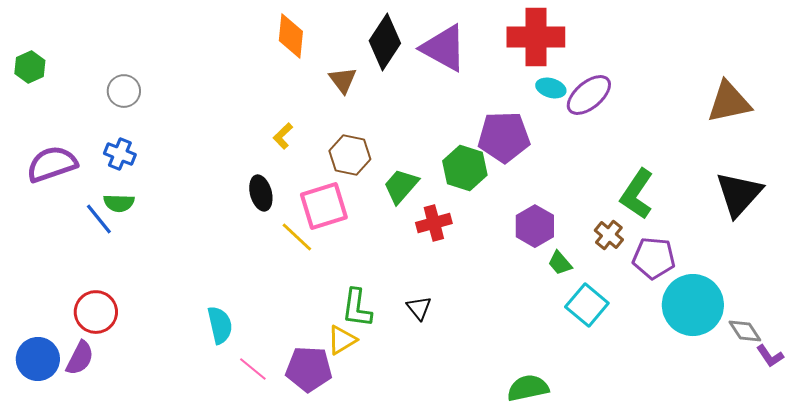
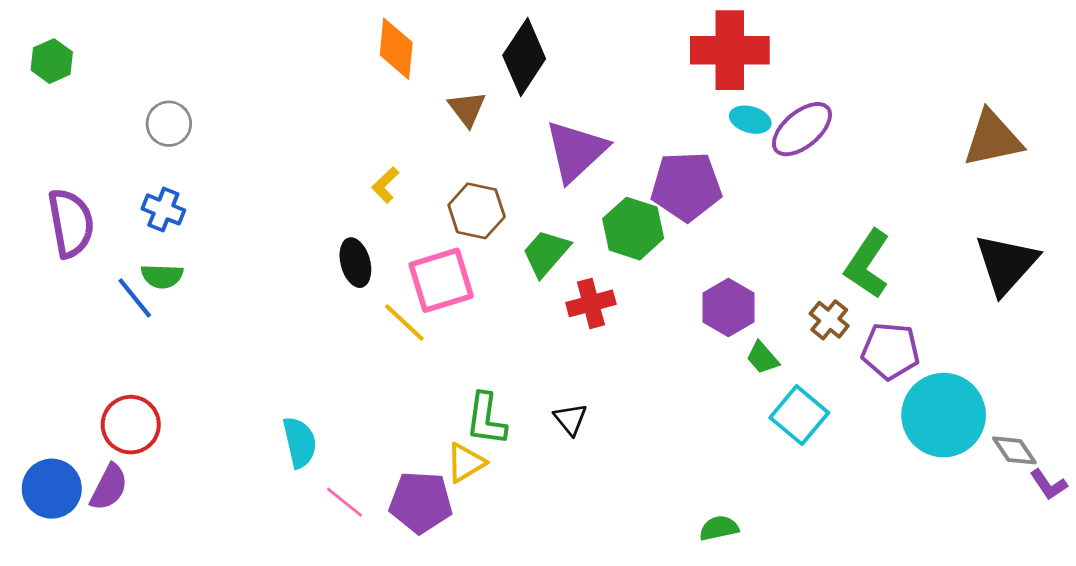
purple triangle: (444, 48) -> (576, 151), moved, turned 48
green hexagon: (30, 67) -> (52, 61), moved
purple semicircle: (52, 164) -> (71, 223), turned 99
green semicircle: (528, 388) -> (719, 528), size x0.7

